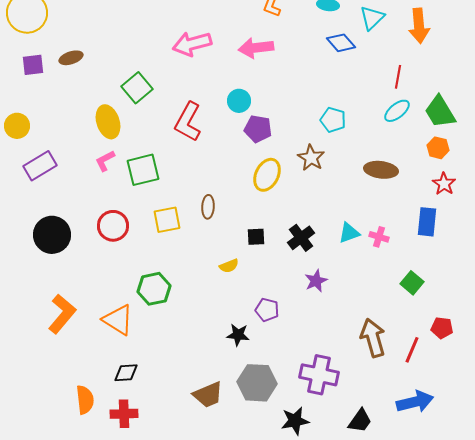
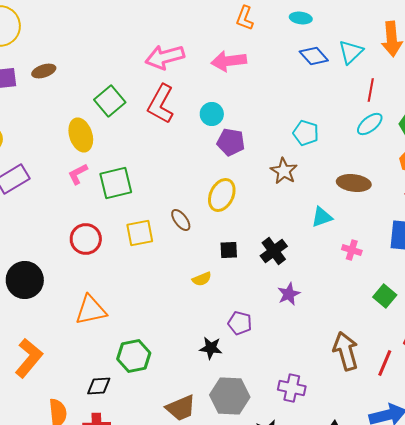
cyan triangle: (372, 18) -> (351, 52), moved
red L-shape: (188, 122) -> (161, 104), moved
yellow ellipse: (267, 175) -> (222, 195), moved
brown ellipse: (208, 207) -> (181, 220), turned -40
cyan triangle: (349, 233) -> (322, 217), moved
black circle: (52, 235) -> (25, 280), moved
green hexagon: (154, 289) -> (134, 356), moved
orange L-shape: (62, 314) -> (29, 358), moved
orange triangle: (118, 320) -> (91, 310), moved, turned -44
purple cross: (319, 375) -> (292, 388), size x0.7

